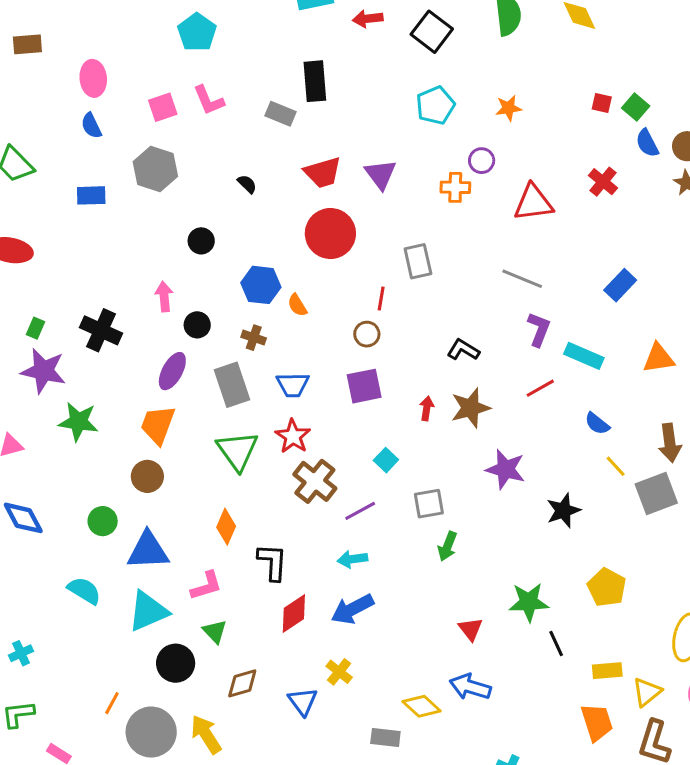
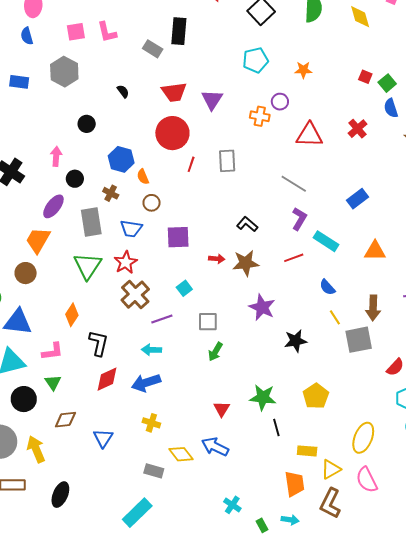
red line: (381, 299) -> (191, 164), moved
brown circle: (367, 334) -> (152, 203), moved
red arrow: (427, 408) -> (217, 259), turned 77
yellow cross: (339, 672) -> (151, 423), moved, turned -30

